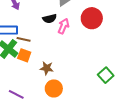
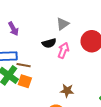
brown star: (47, 68) -> (67, 91), moved

